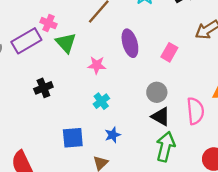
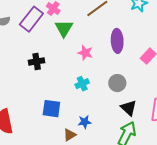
purple rectangle: (26, 41) -> (31, 19), turned -35
gray circle: (157, 92) -> (117, 83), moved
blue star: (113, 135) -> (85, 122), moved

